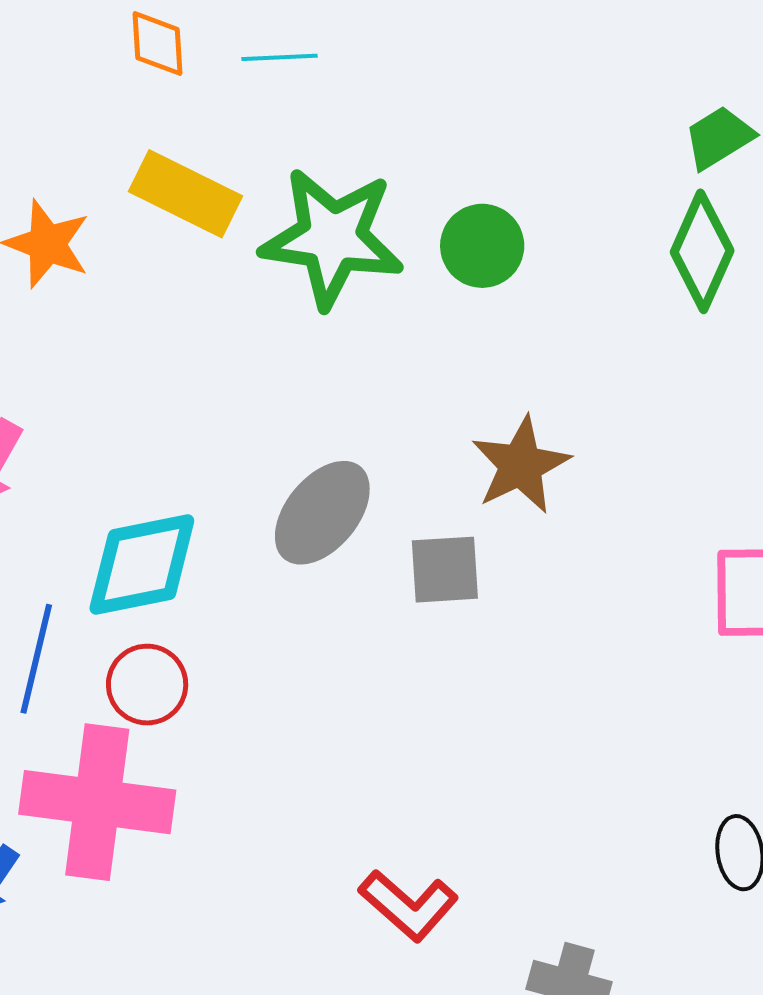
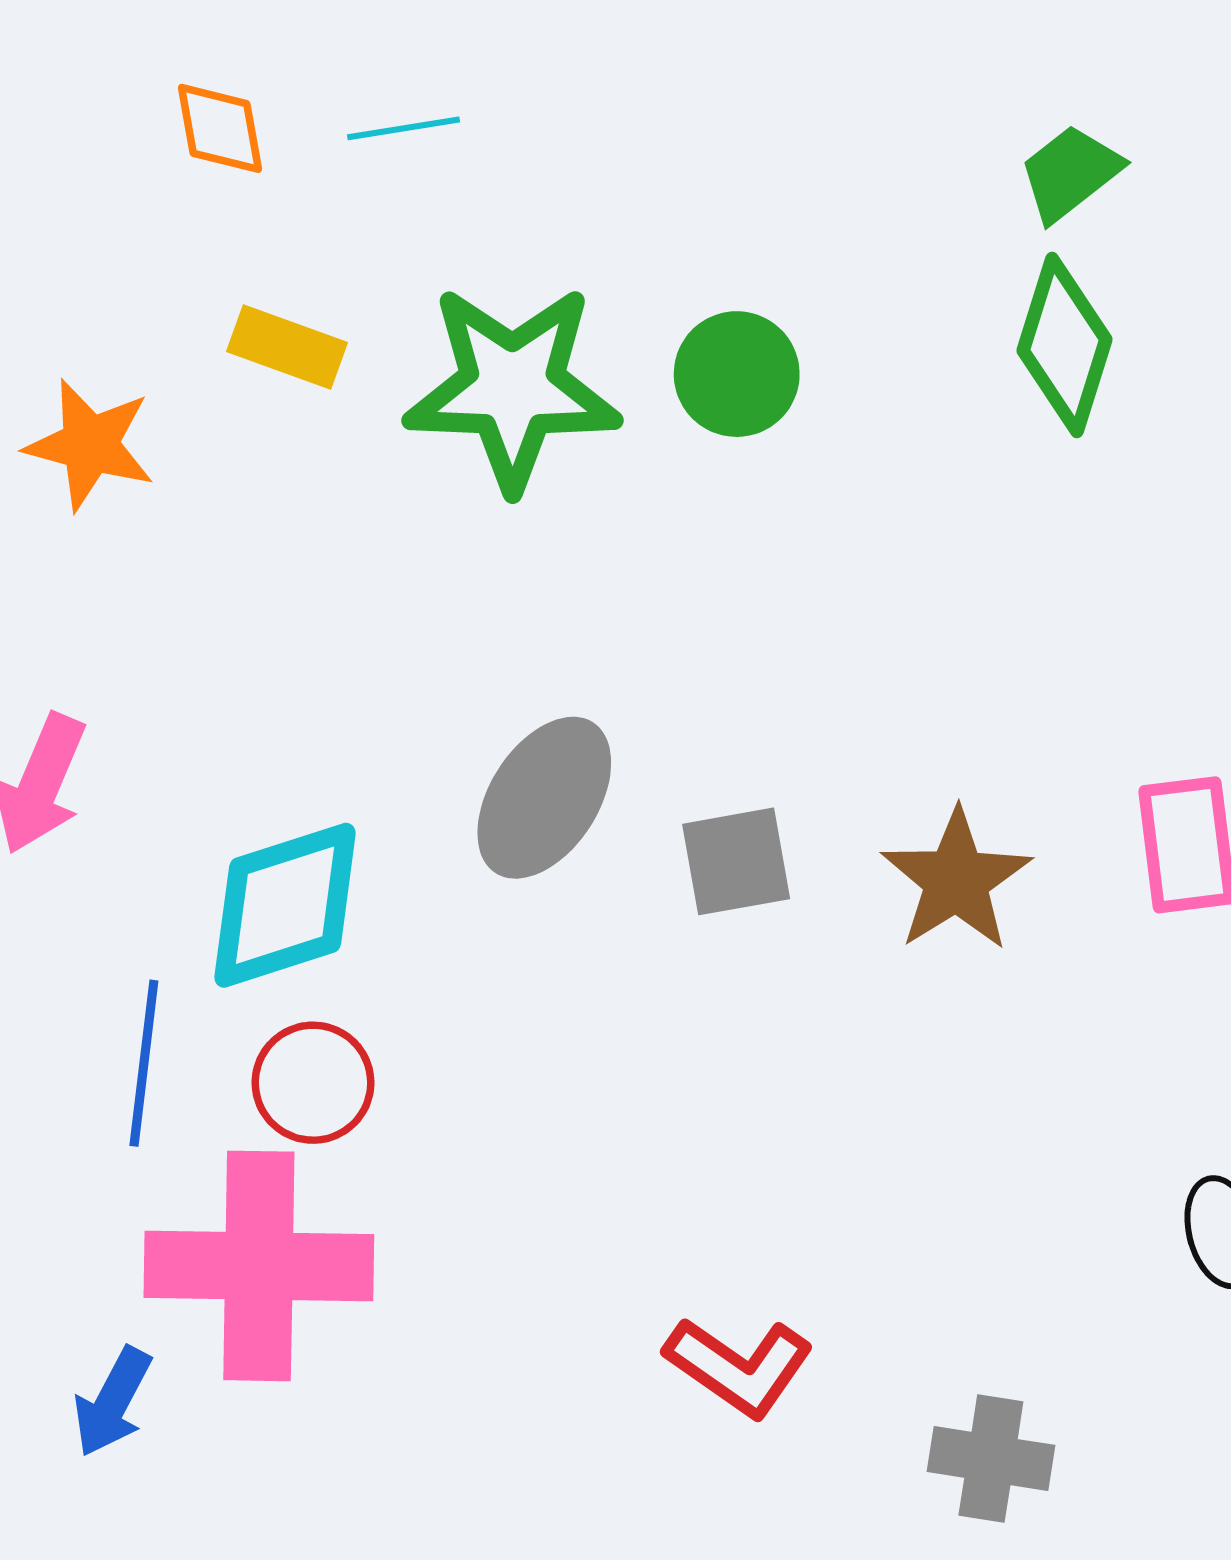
yellow rectangle: (185, 194) -> (287, 347), size x0.7
brown star: (521, 465) -> (956, 880), moved

